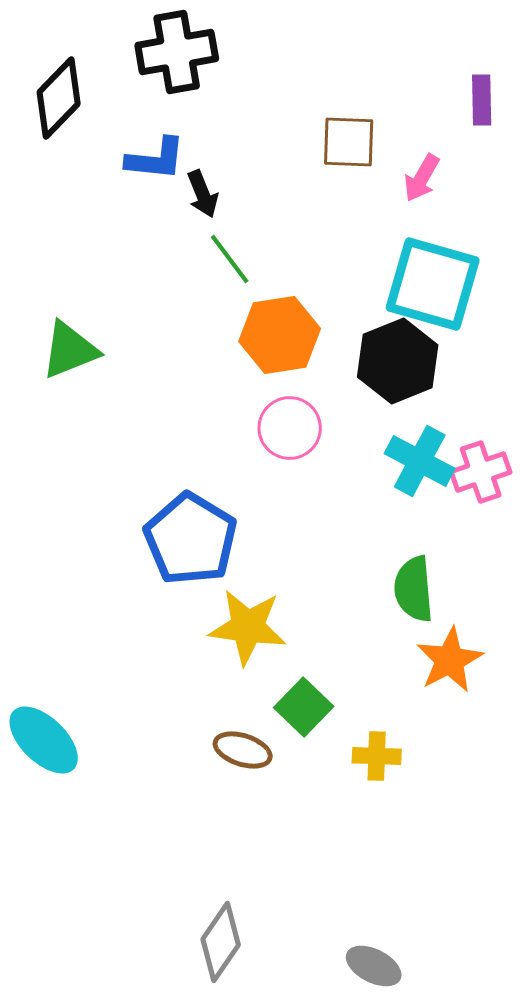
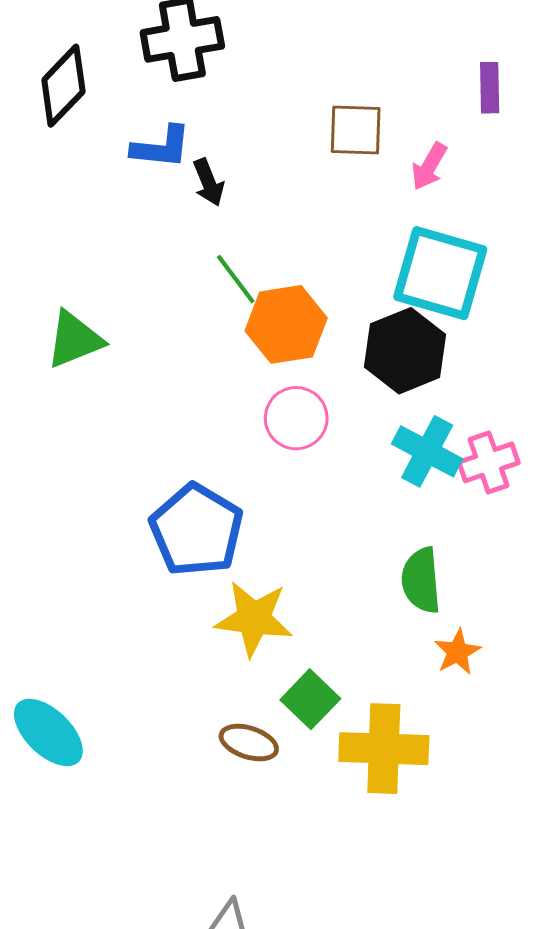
green line: (230, 259) -> (236, 279), moved
orange star: (450, 660) -> (457, 652), size x0.7
yellow cross: (377, 756) -> (384, 749), size x1.8

